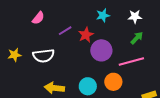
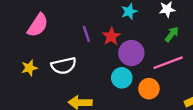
pink semicircle: (38, 18) -> (38, 25), moved, size x1.5
purple line: (65, 31) -> (86, 34), turned -72
cyan circle: (88, 86) -> (122, 78), moved

